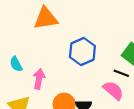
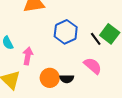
black line: (121, 73) -> (96, 39), moved, turned 32

